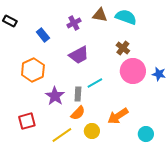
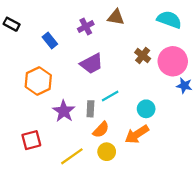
cyan semicircle: (126, 17) -> (169, 20), moved
pink circle: (133, 71) -> (173, 61), moved
orange semicircle: (78, 113) -> (101, 130), moved
cyan circle: (146, 134) -> (146, 109), moved

